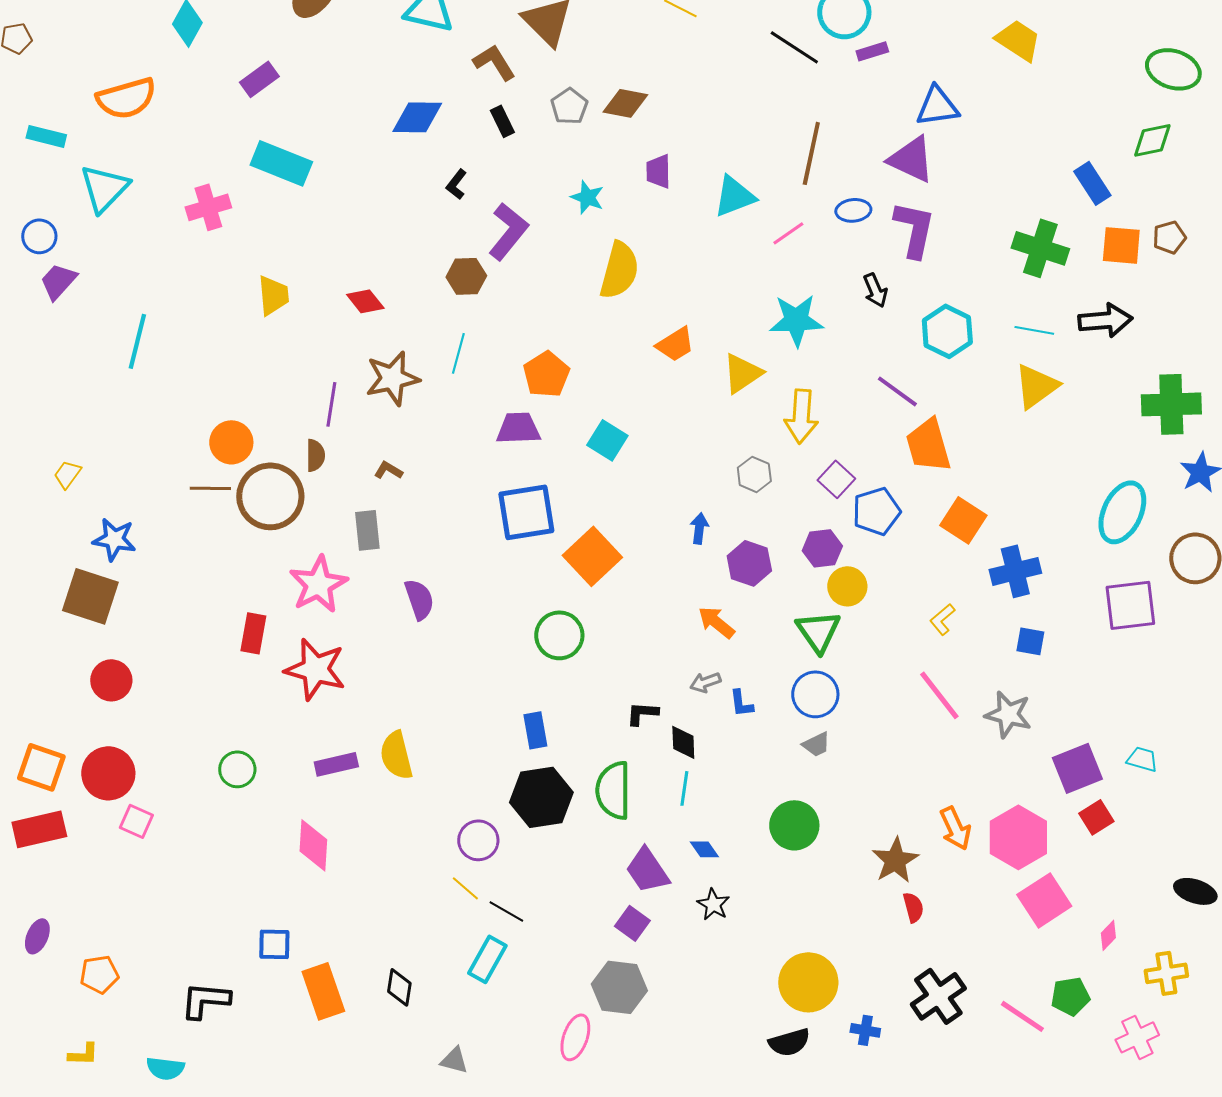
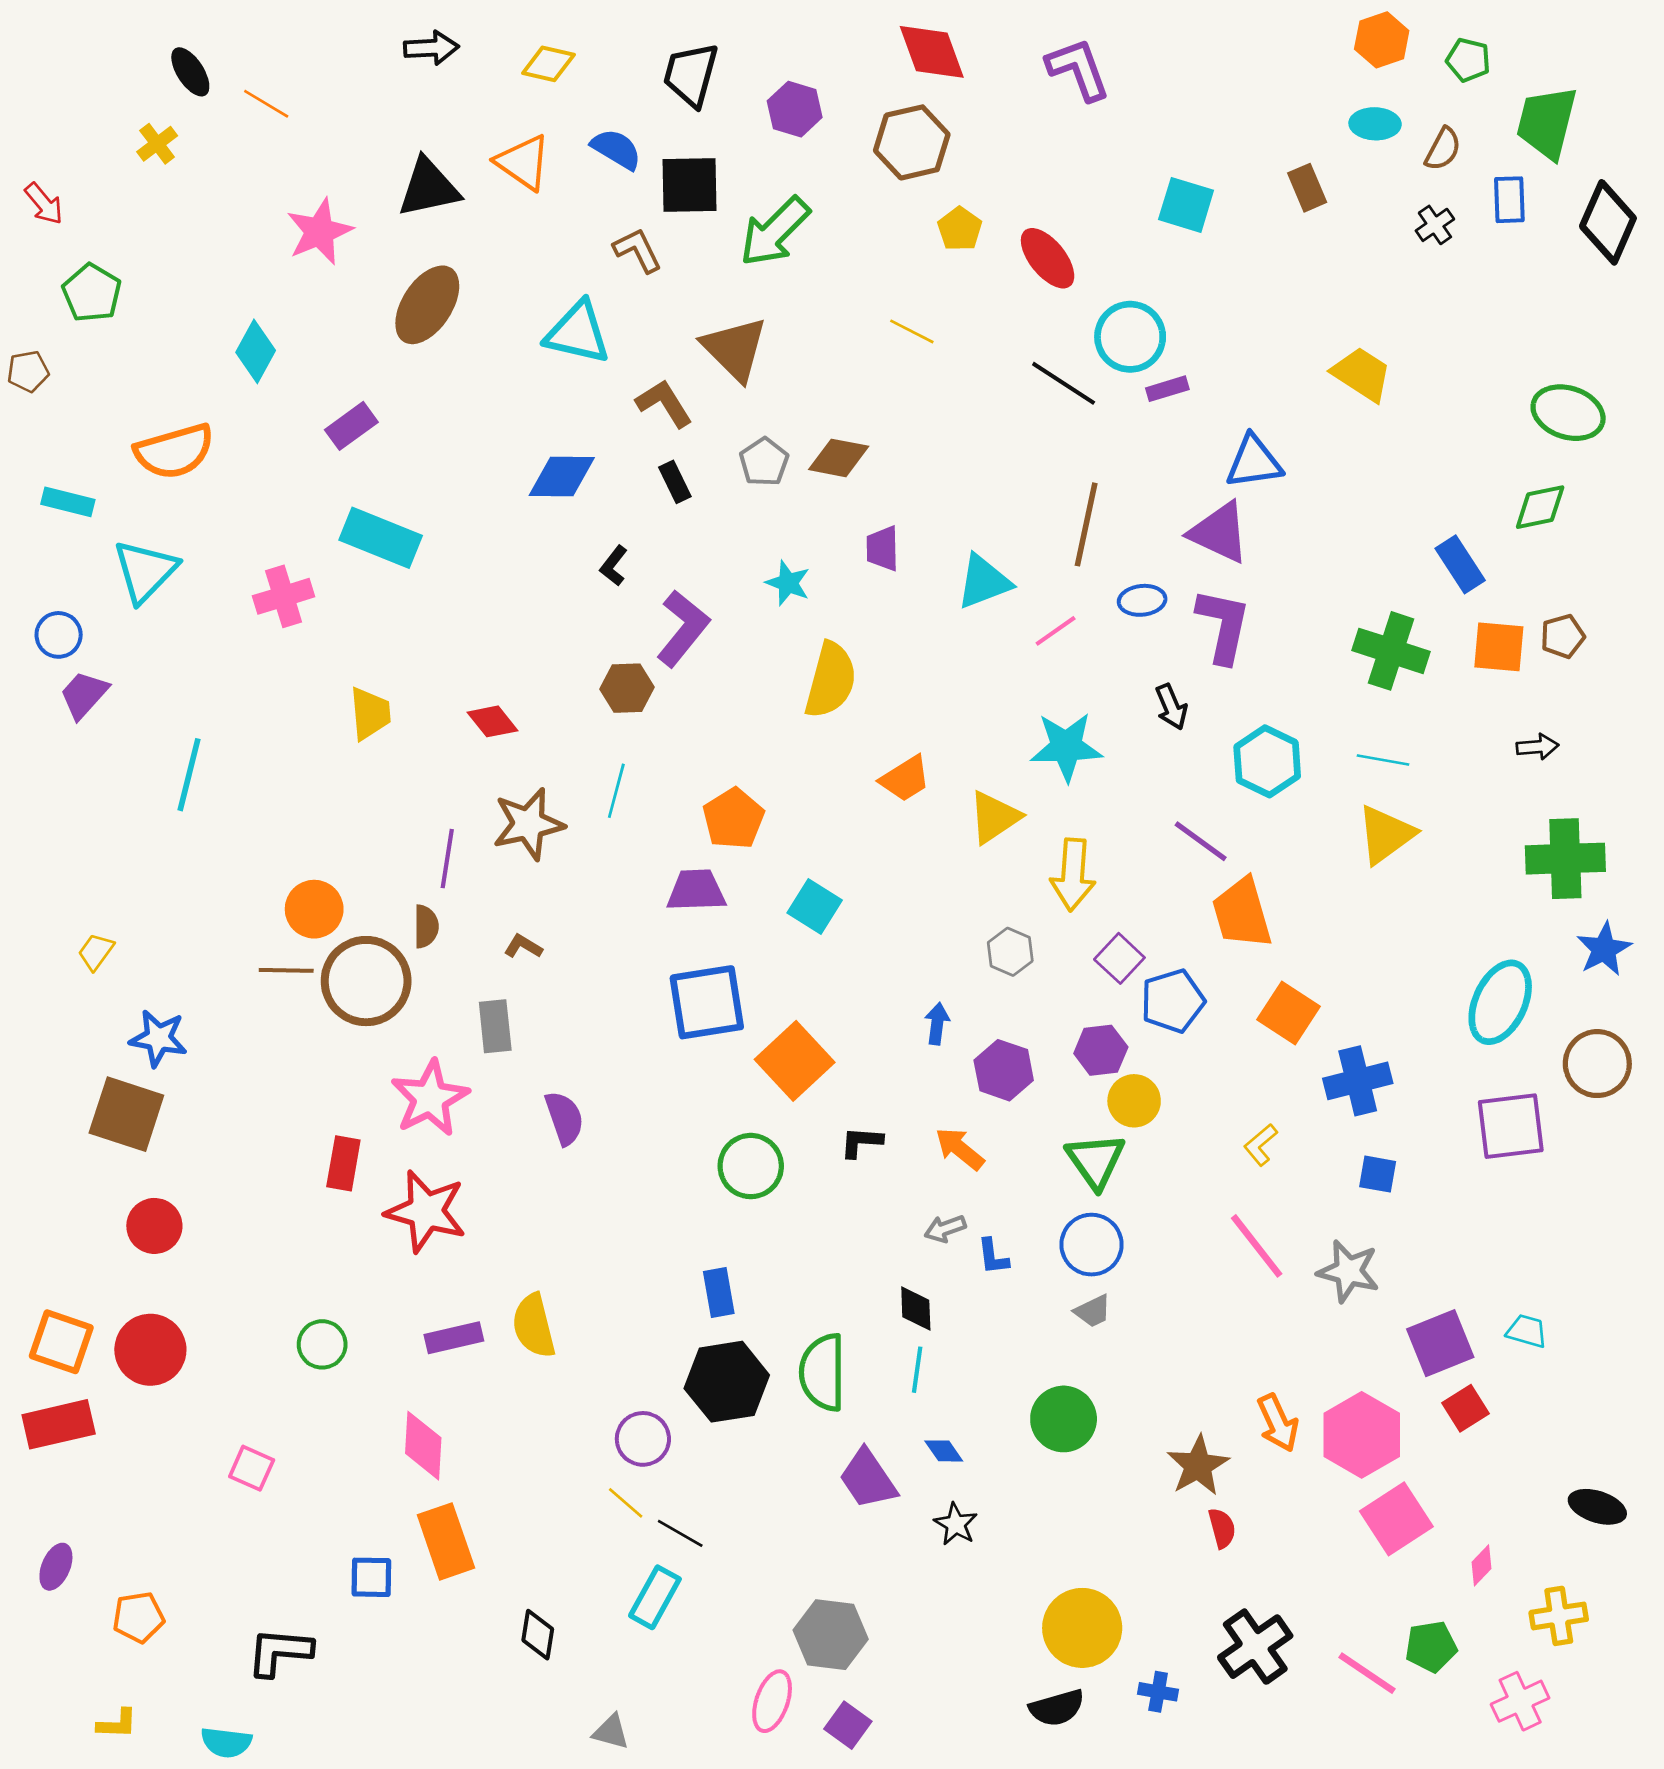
black arrow: (1105, 320) -> (1537, 747), moved, size x0.6
black L-shape: (642, 713) -> (861, 1142), moved
pink square: (136, 821) -> (252, 1468), moved
purple square: (632, 923) -> (848, 1725), moved
orange rectangle: (323, 991) -> (446, 1541), moved

